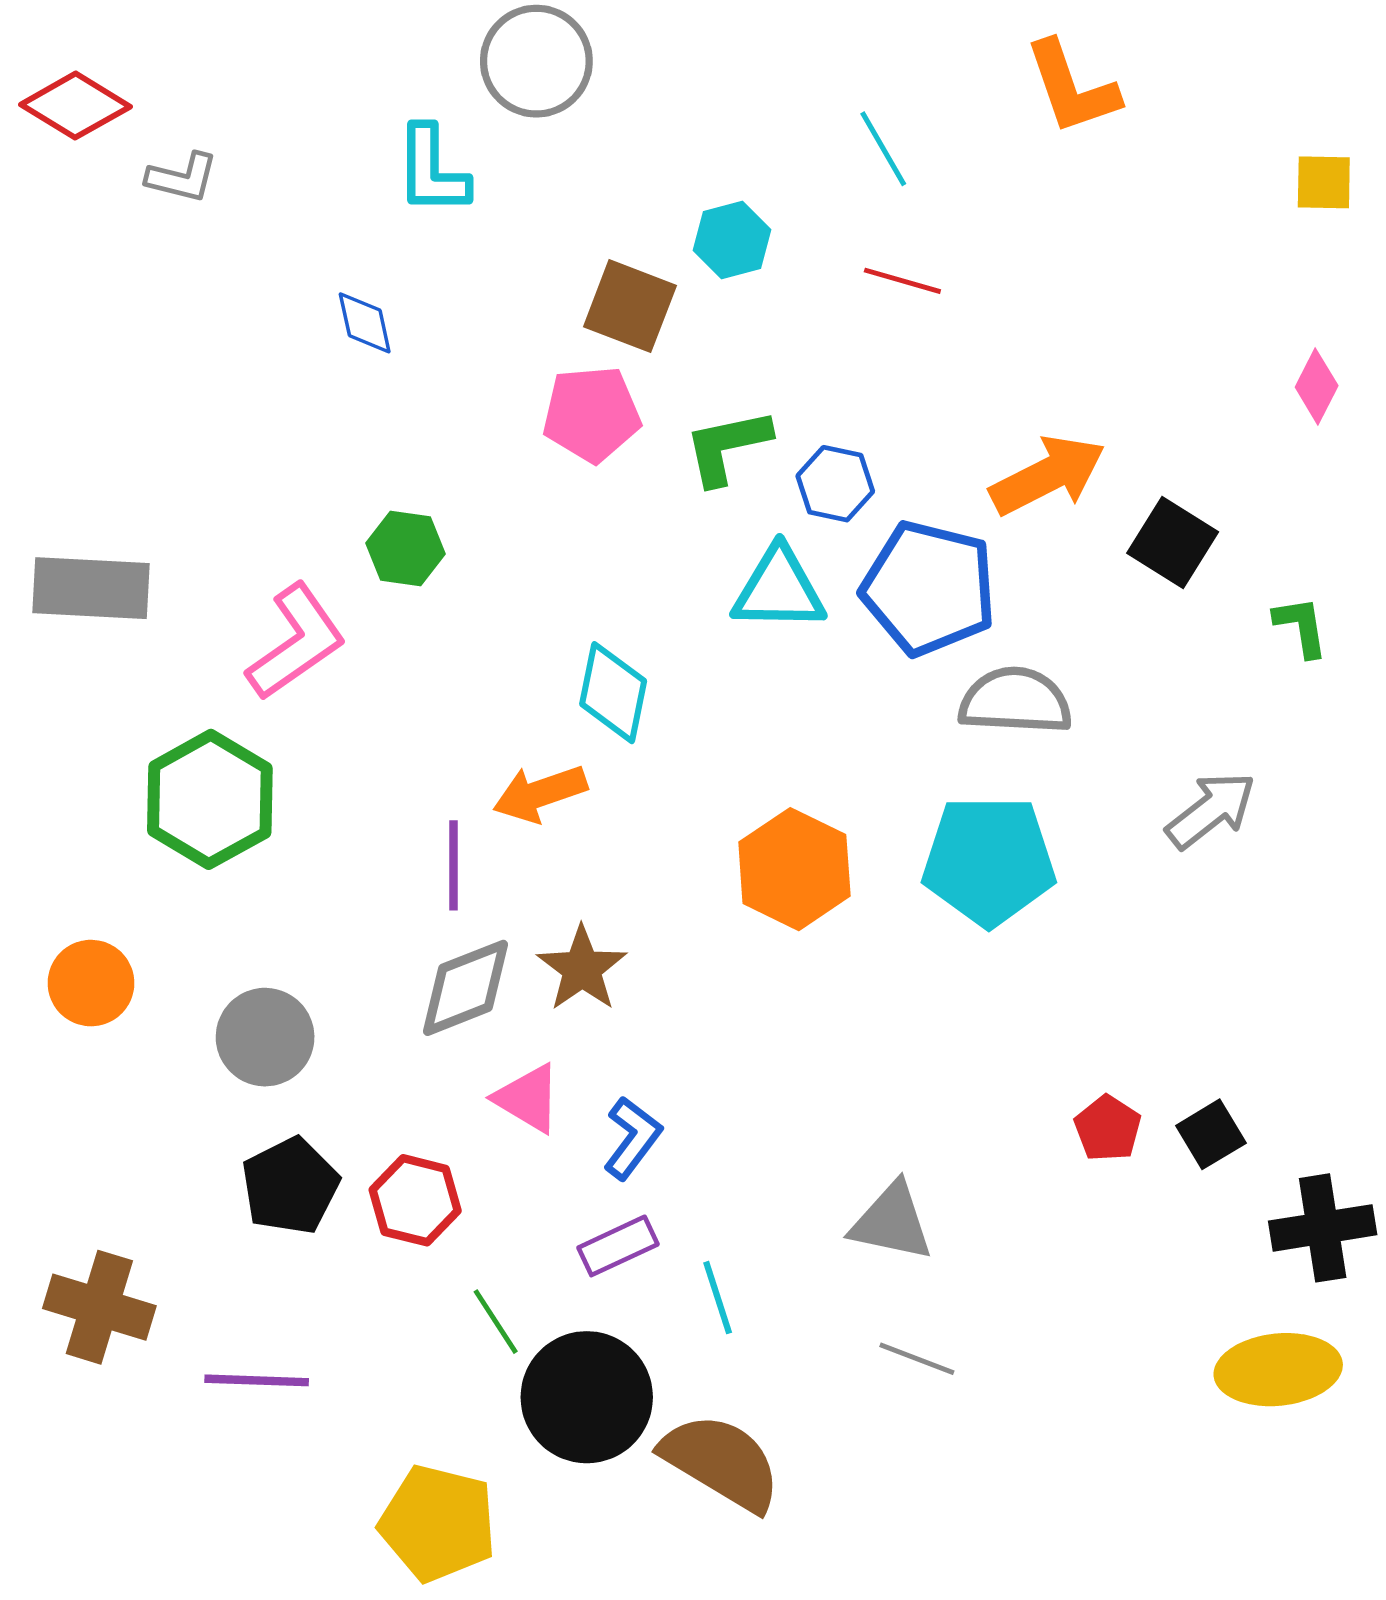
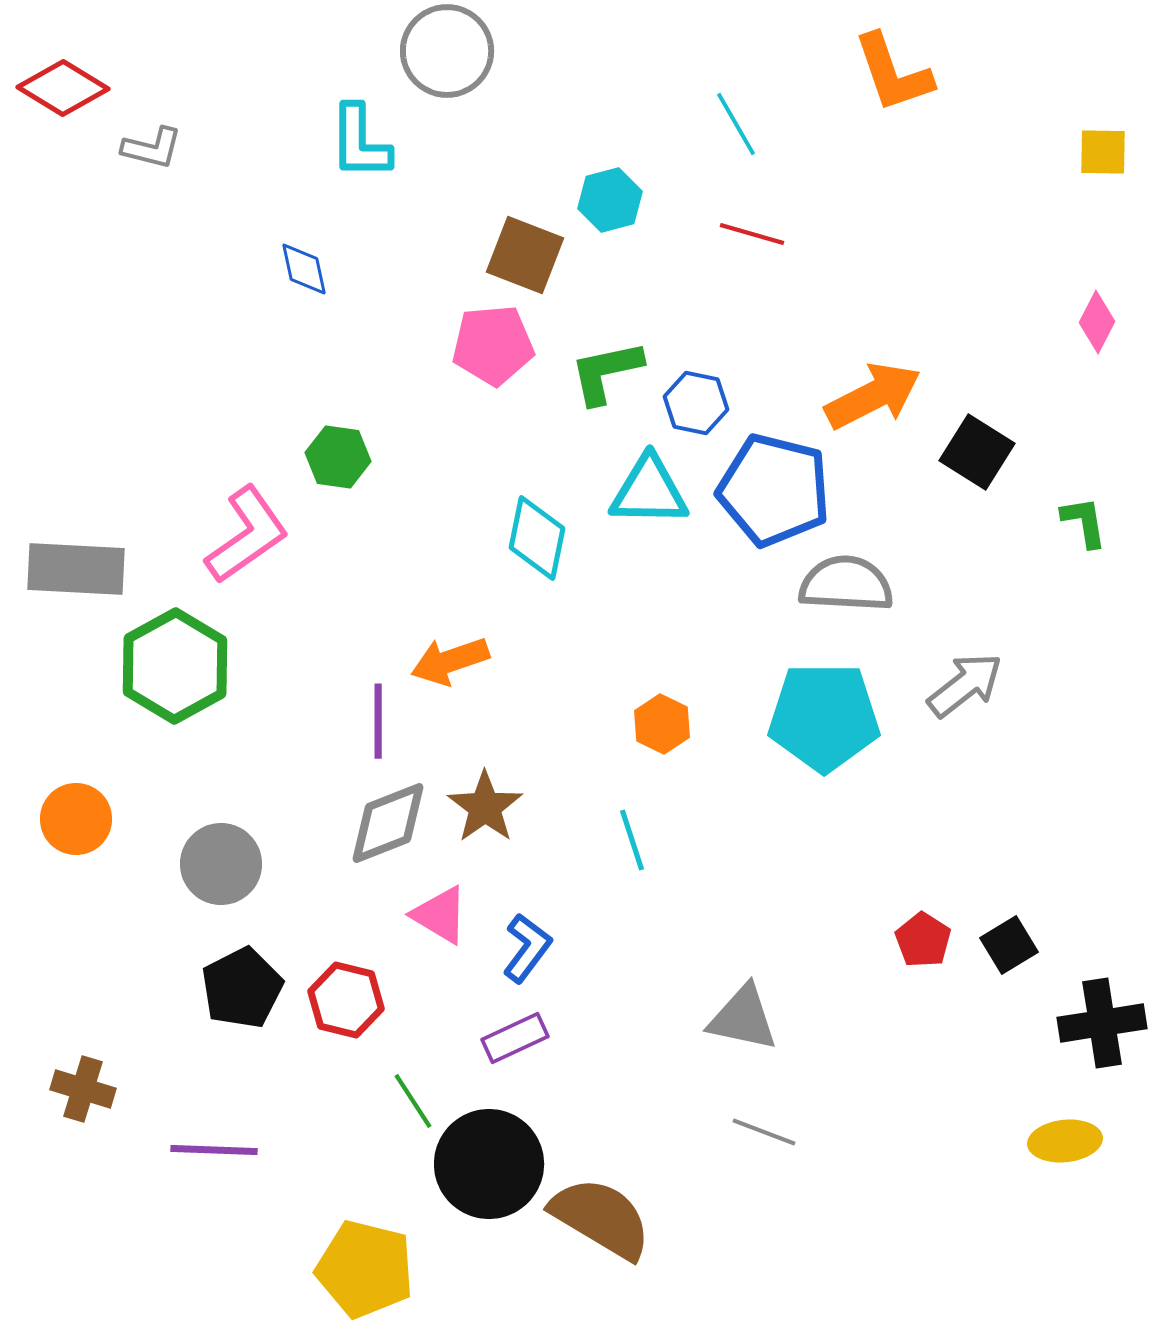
gray rectangle: (91, 588) -> (76, 569), moved
cyan diamond: (613, 693) -> (537, 538), moved
gray arrow: (1211, 810) -> (965, 685), moved
orange hexagon: (794, 869) -> (662, 724), size x0.6
cyan line: (718, 1298) -> (632, 840), moved
brown cross: (99, 1307) -> (83, 1089), size x0.7
yellow ellipse: (1278, 1370) -> (1065, 1141), size x0.7

